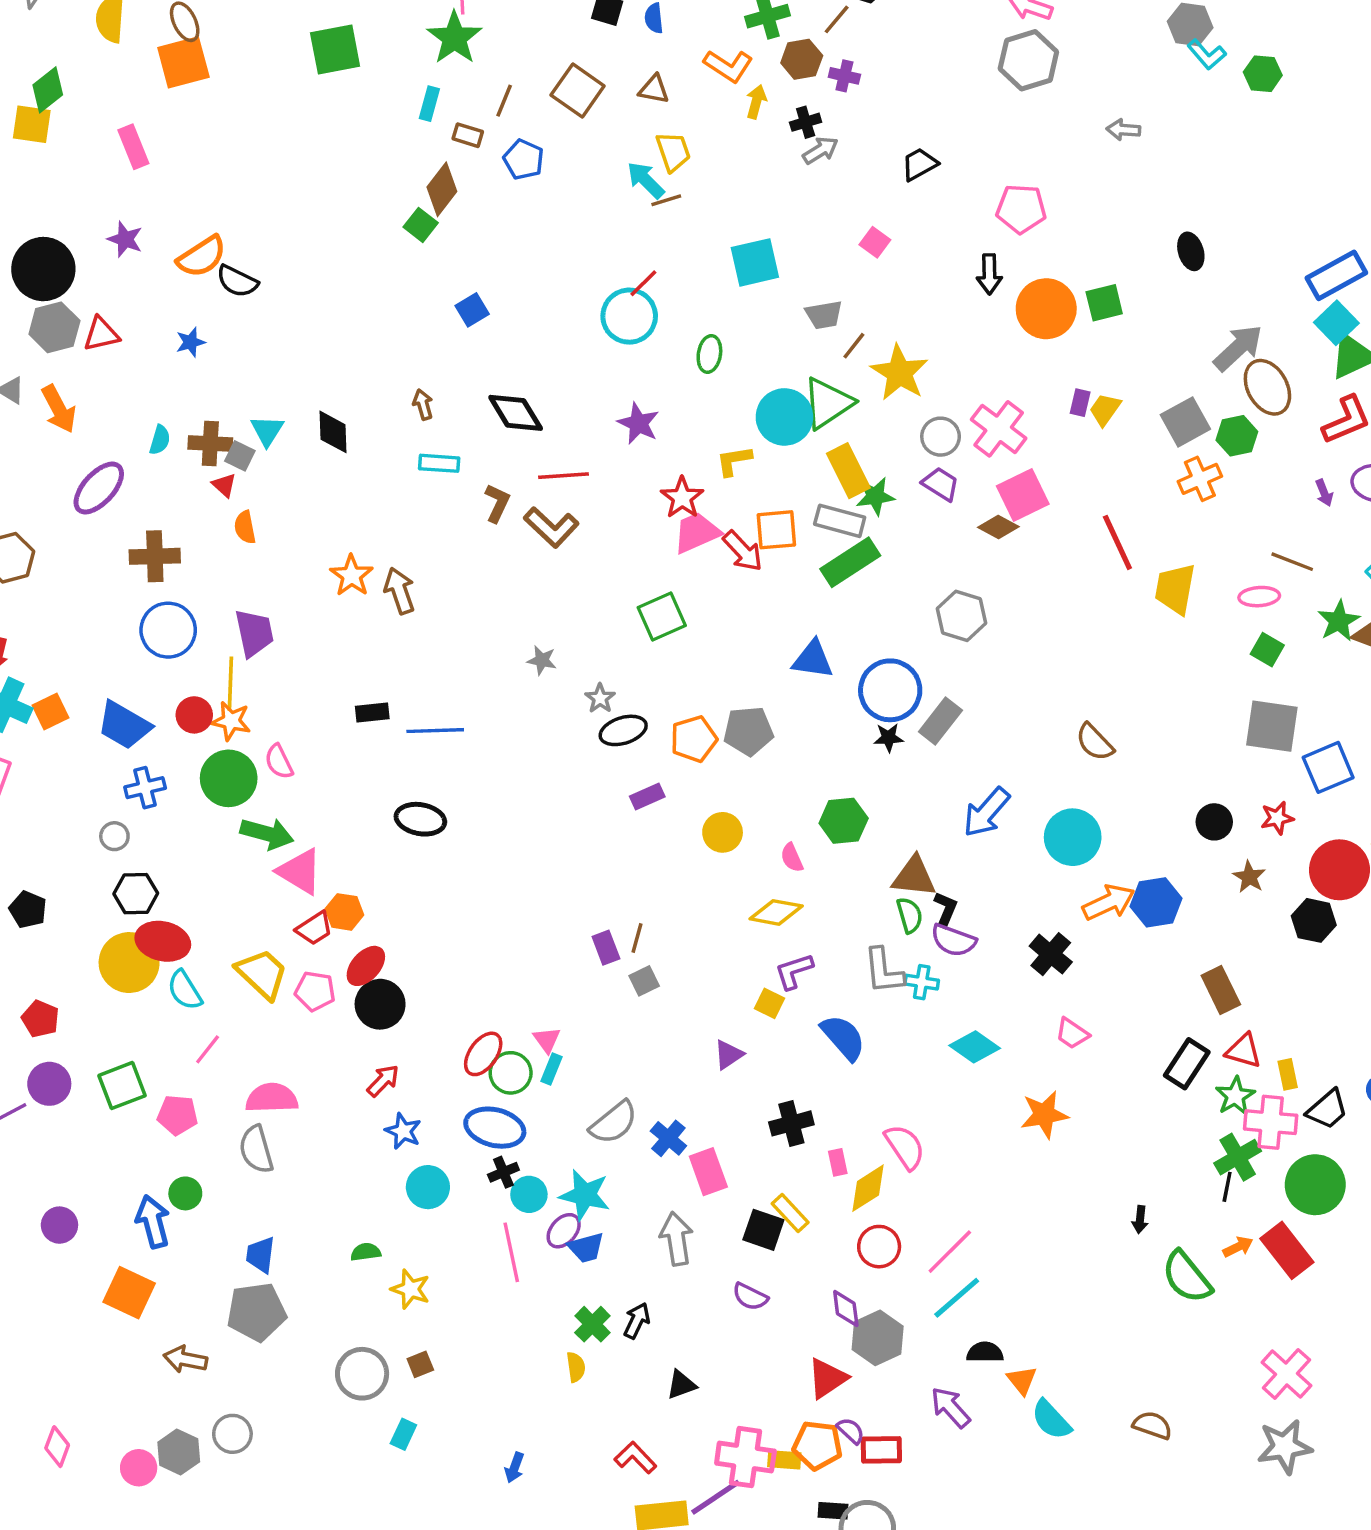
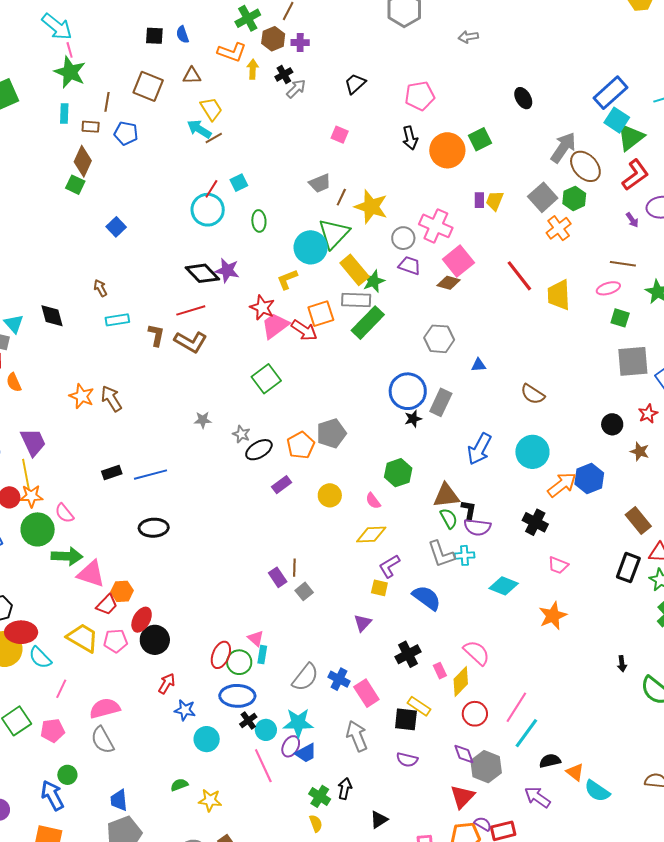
cyan square: (755, 262) -> (239, 183), moved, size x0.6
black diamond: (516, 413) -> (202, 273), moved
blue triangle: (813, 659) -> (479, 365), moved, size x0.6

